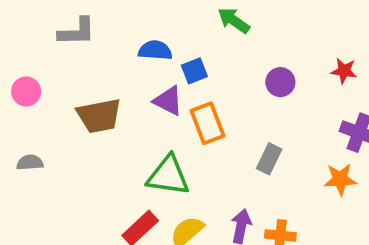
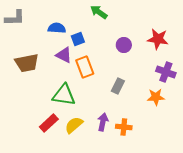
red star: (344, 71) -> (158, 39), size x1.5

